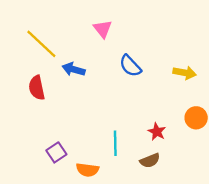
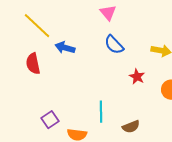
pink triangle: (103, 29) -> (108, 13), moved
red star: (157, 132) -> (137, 77), moved

